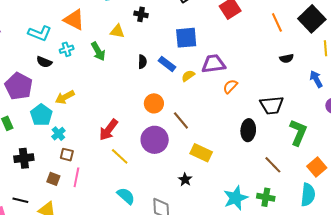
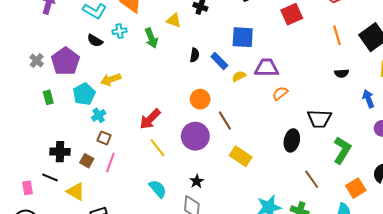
black cross: (24, 158) -> (60, 152), moved
black star: (185, 180) -> (197, 181), moved

